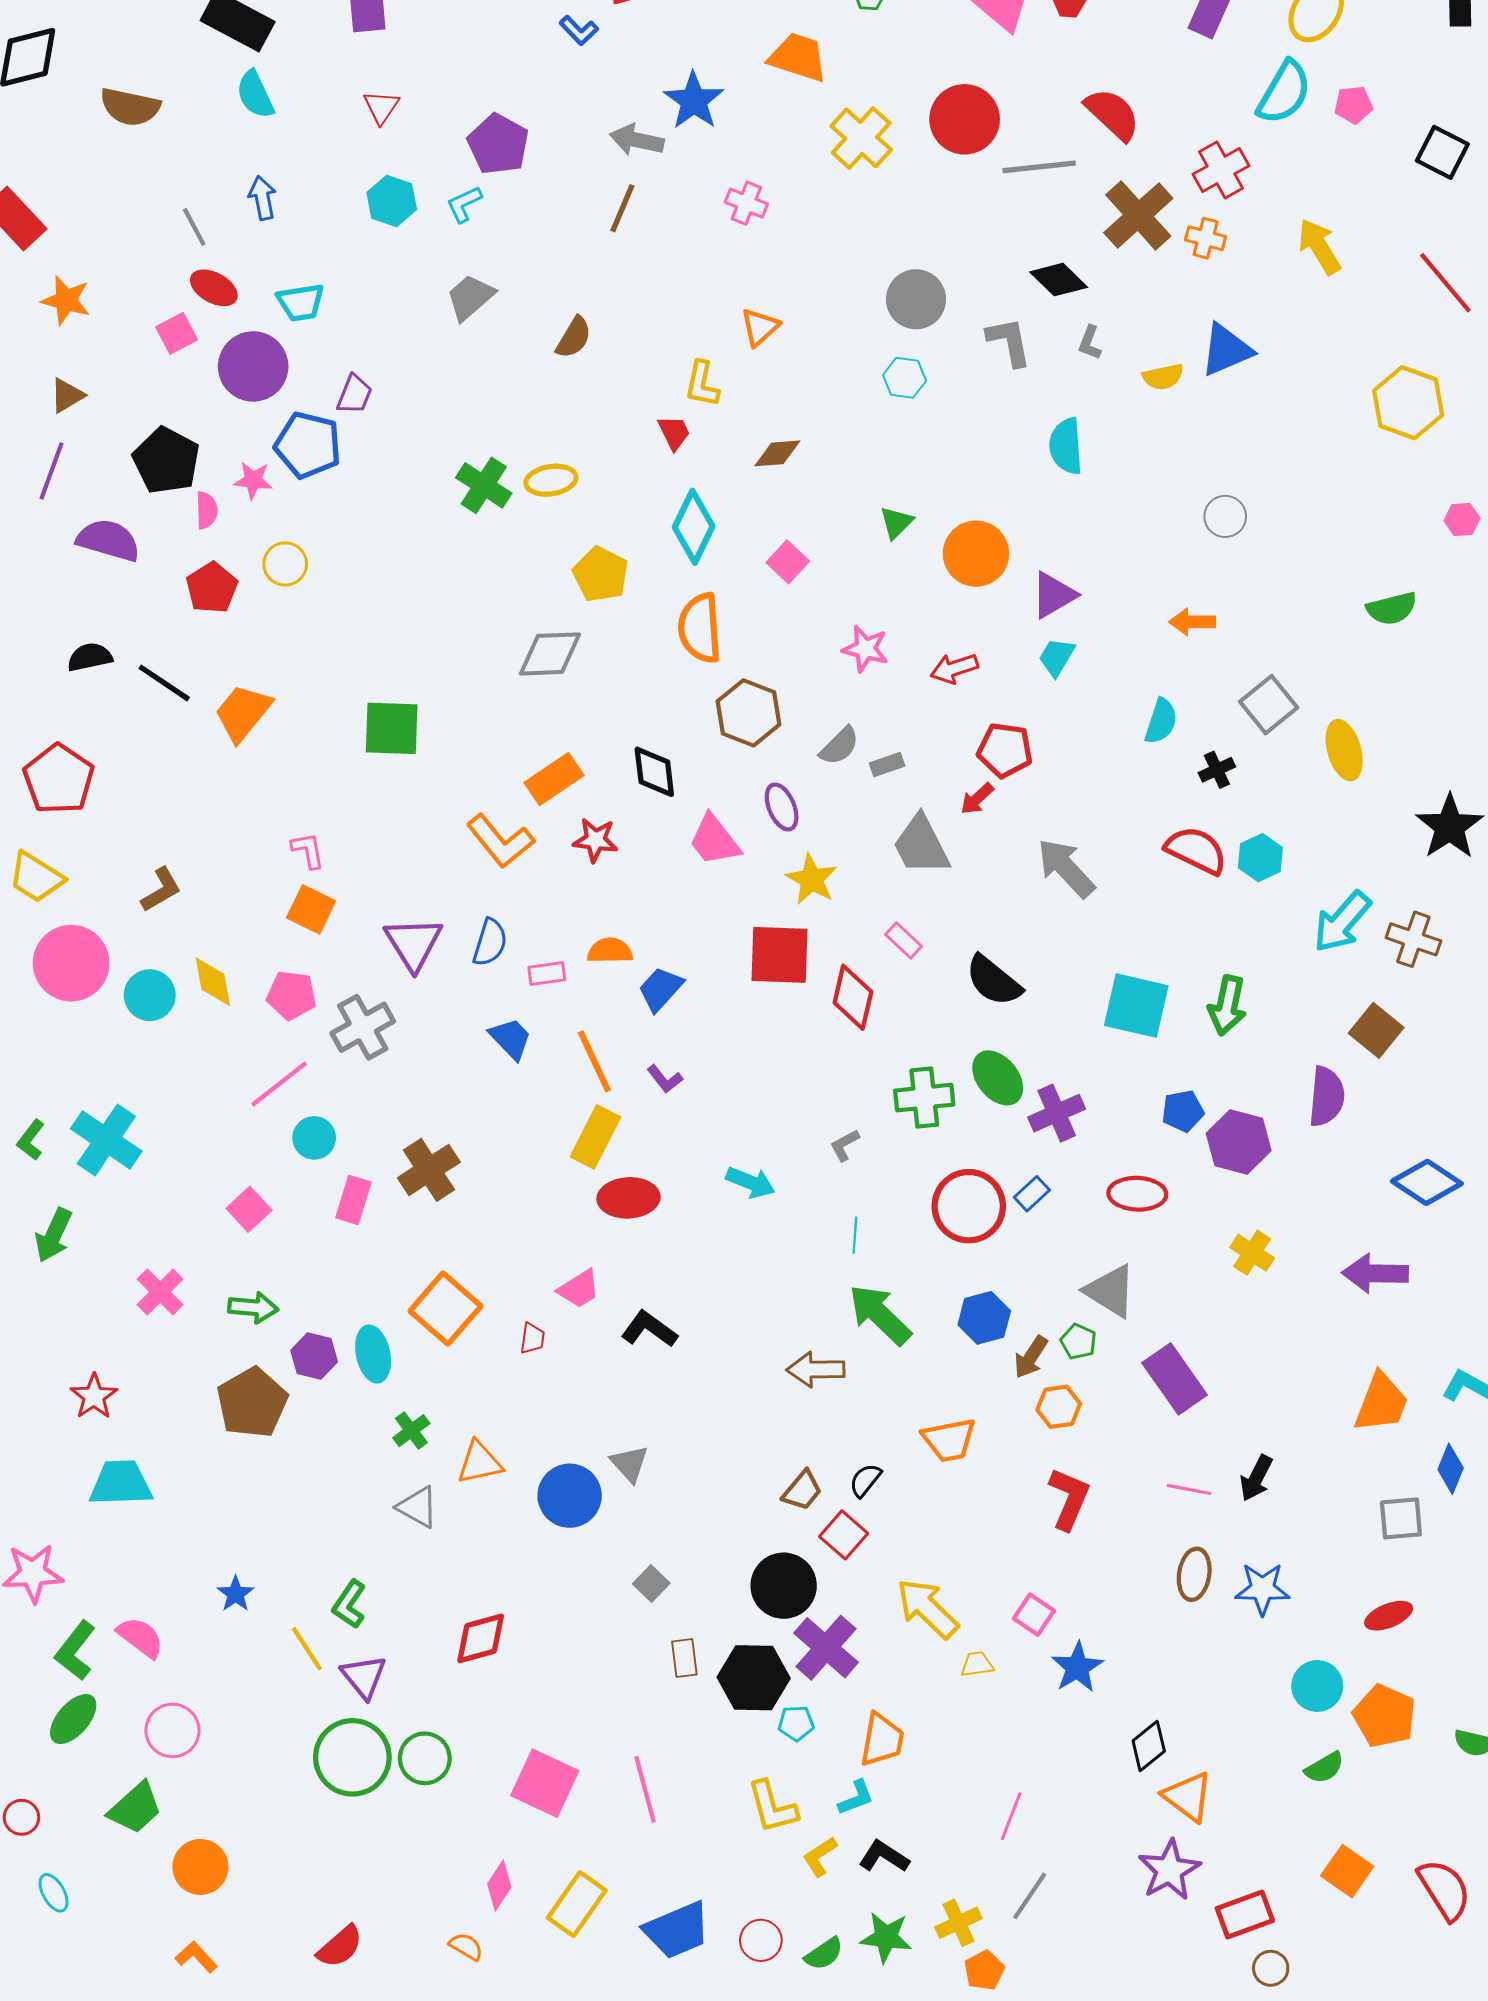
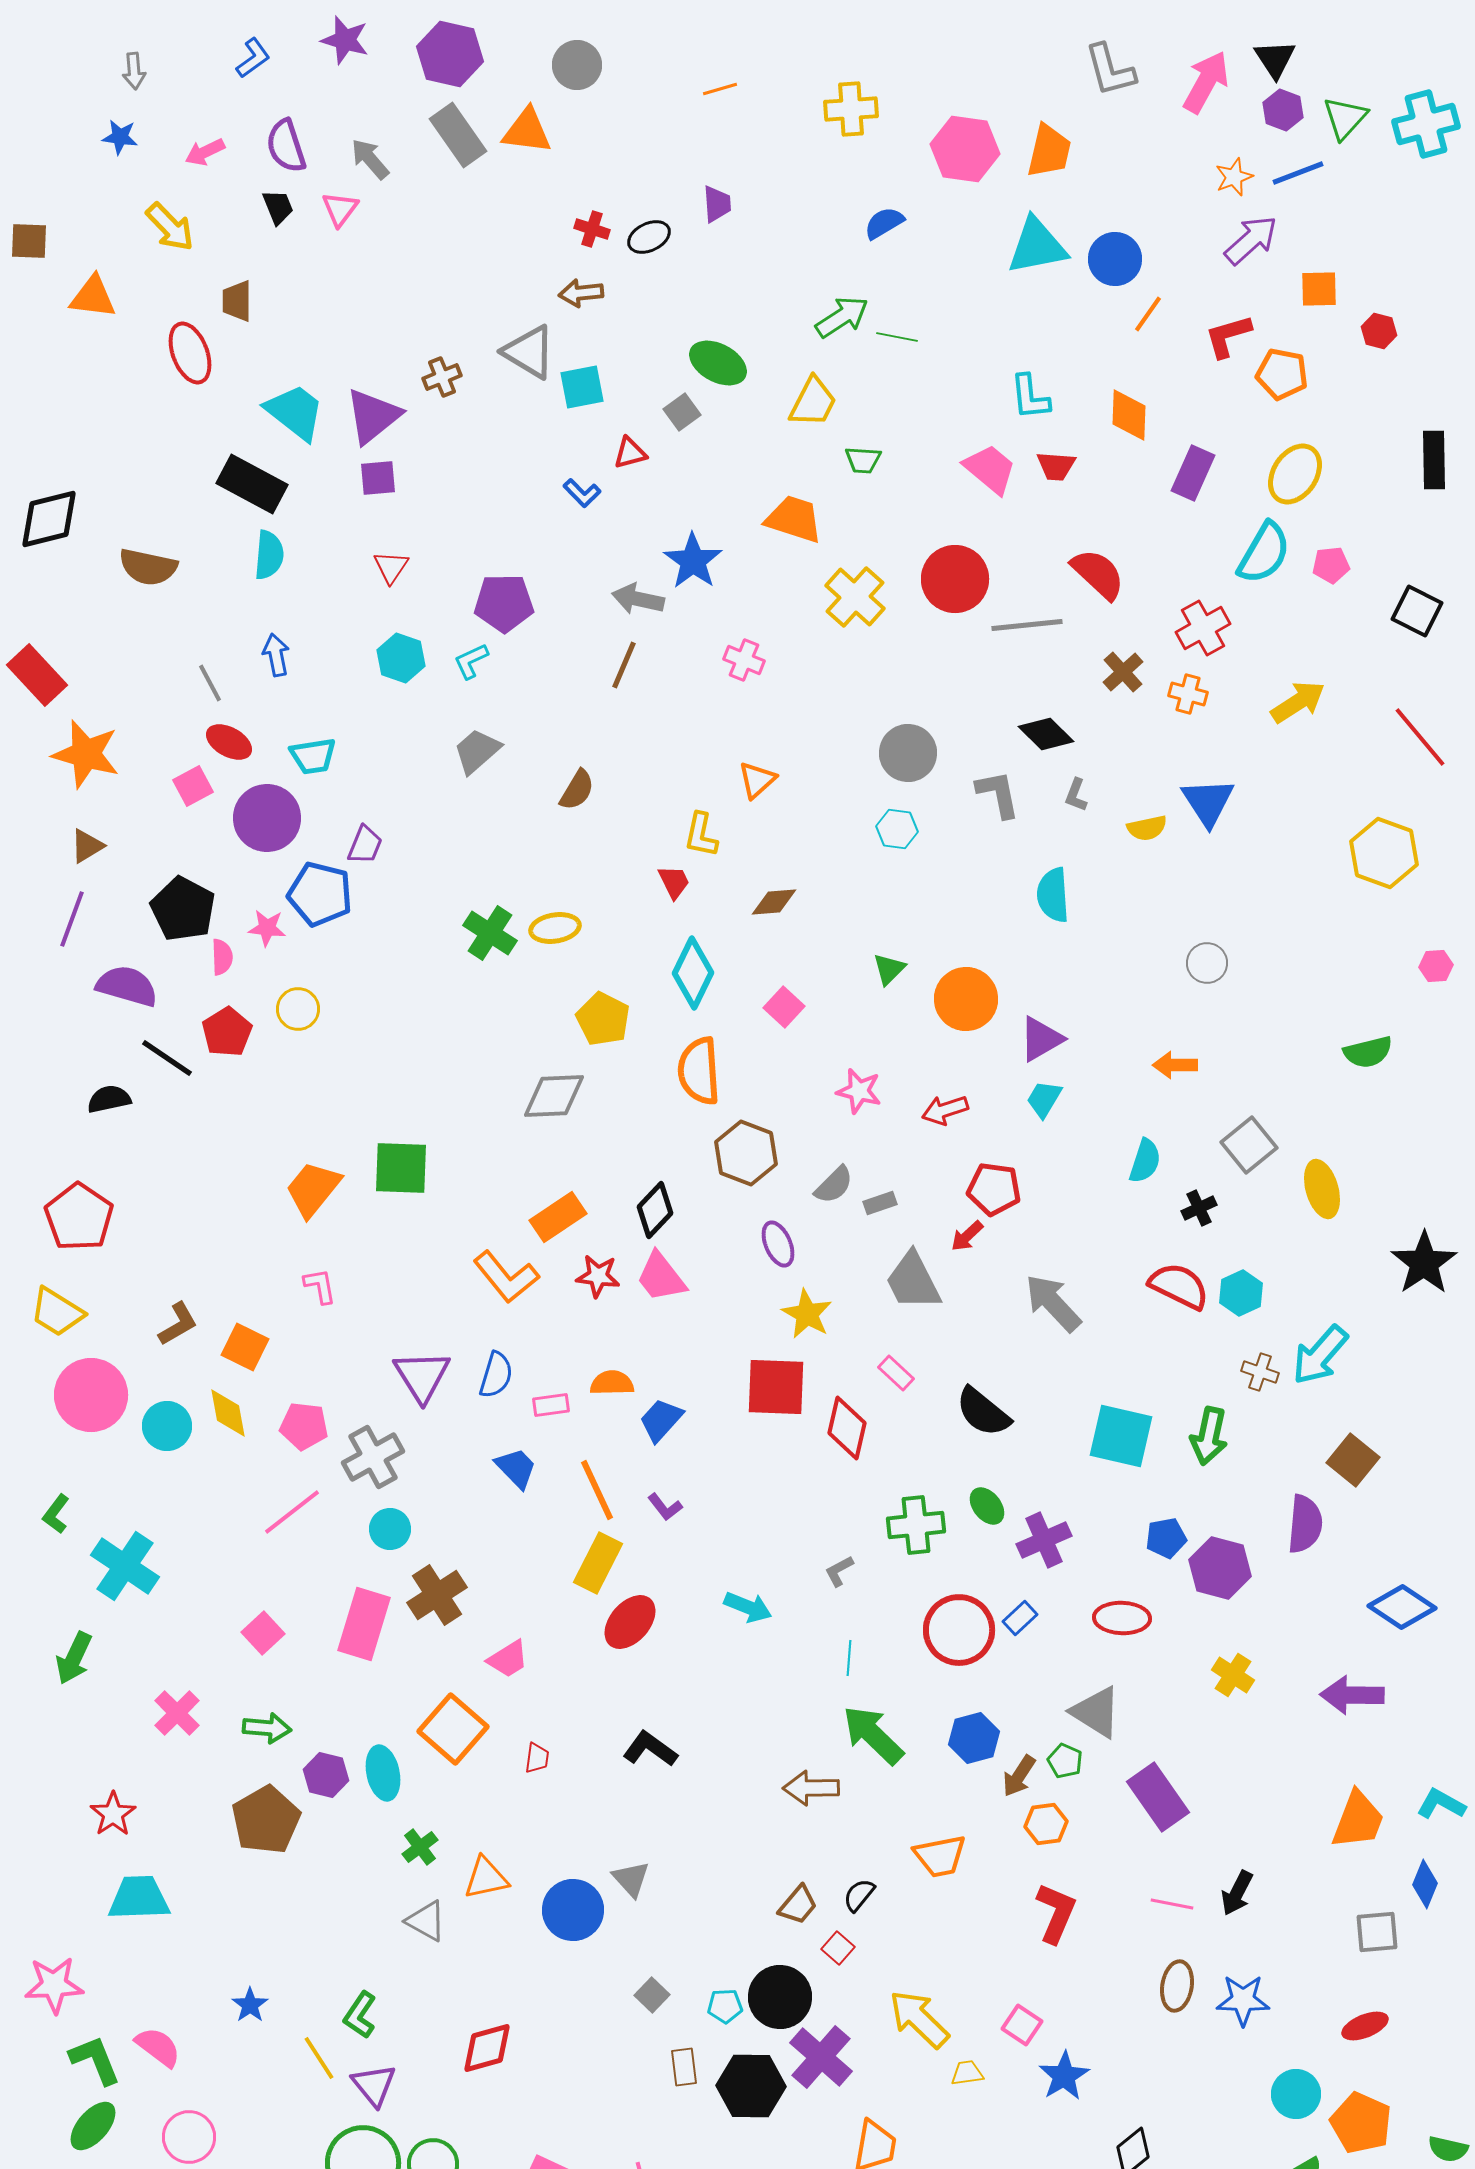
cyan semicircle: (255, 94) -> (269, 555), turned -150
purple pentagon: (498, 144) -> (504, 603), turned -30
brown cross: (1138, 215) -> (1123, 672), size x0.6
yellow arrow: (1319, 246) -> (1298, 702), turned 88
orange star: (66, 300) -> (86, 754), size x1.4
blue triangle: (1226, 350) -> (1208, 802), turned -40
black line: (164, 683) -> (167, 1058), moved
orange trapezoid: (243, 713) -> (313, 1189), moved
black diamond: (654, 772) -> (655, 1210), turned 50
pink trapezoid: (714, 840) -> (661, 1277), moved
orange square: (311, 909) -> (245, 1347), moved
brown cross: (1413, 939) -> (1260, 1372), moved, size x0.7
green ellipse: (998, 1078) -> (987, 1506), size x0.7
cyan circle: (314, 1138) -> (390, 1529), moved
green L-shape: (31, 1140) -> (56, 1514), moved
red ellipse: (629, 1198) -> (630, 1622), turned -46
pink rectangle: (353, 1200) -> (364, 1624), size x1.5
pink trapezoid: (579, 1289) -> (508, 1659), moved
red square: (844, 1535) -> (838, 1948), size x0.7
green L-shape: (75, 1651) -> (95, 2060), turned 120
cyan pentagon: (796, 1723) -> (725, 2006), moved

